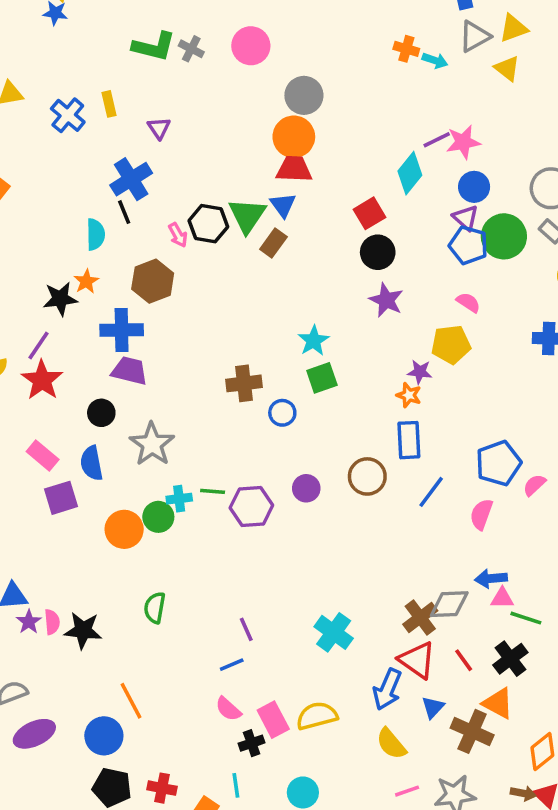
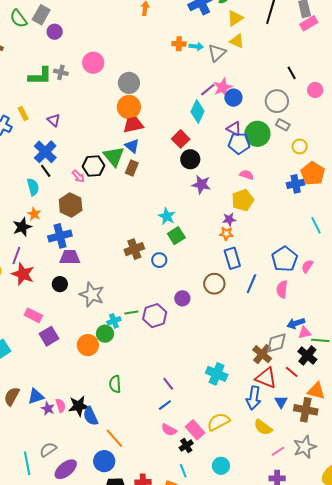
gray triangle: (475, 36) -> (217, 53), moved
blue circle: (474, 187) -> (233, 98), moved
blue semicircle: (92, 463) -> (91, 416), moved
black cross: (510, 659) -> (307, 355), moved

